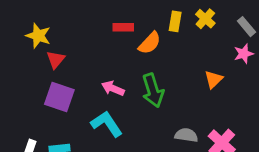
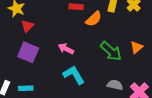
green arrow: (153, 90) -> (111, 51), moved, turned -35
cyan L-shape: (107, 124) -> (74, 75), moved

